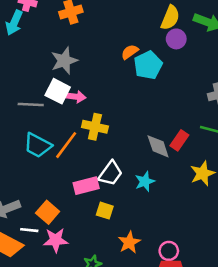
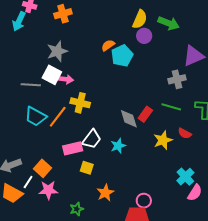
white line: (29, 230) -> (28, 182), turned -64
pink circle: (169, 251) -> (144, 201), moved

